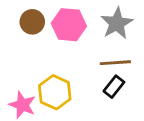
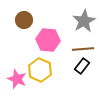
pink hexagon: (69, 25) -> (48, 40), moved

